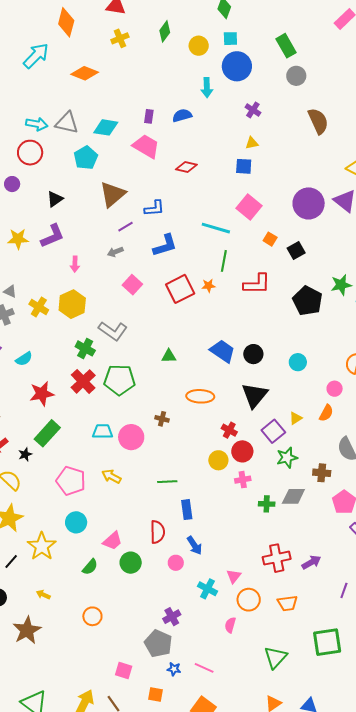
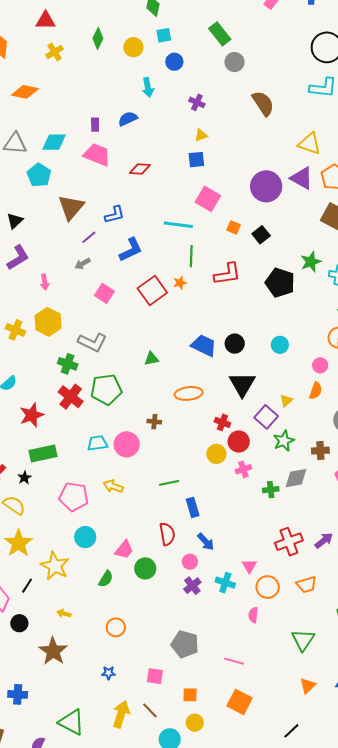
blue circle: (237, 66) -> (174, 62), size x0.6
green rectangle: (47, 433) -> (43, 453), turned 44
purple cross: (172, 617) -> (192, 586), moved
blue star: (174, 669) -> (109, 673), moved

